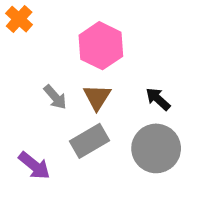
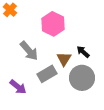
gray arrow: (55, 97) -> (29, 51), size x1.5
brown triangle: (97, 97) -> (64, 59), moved

